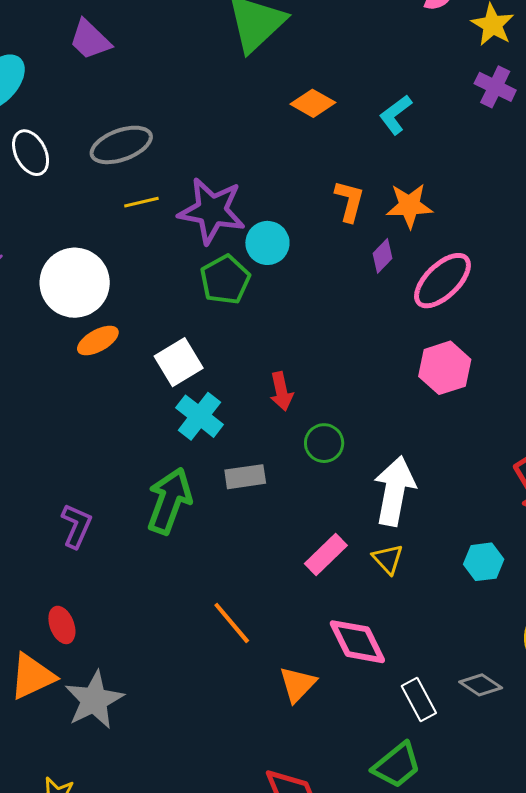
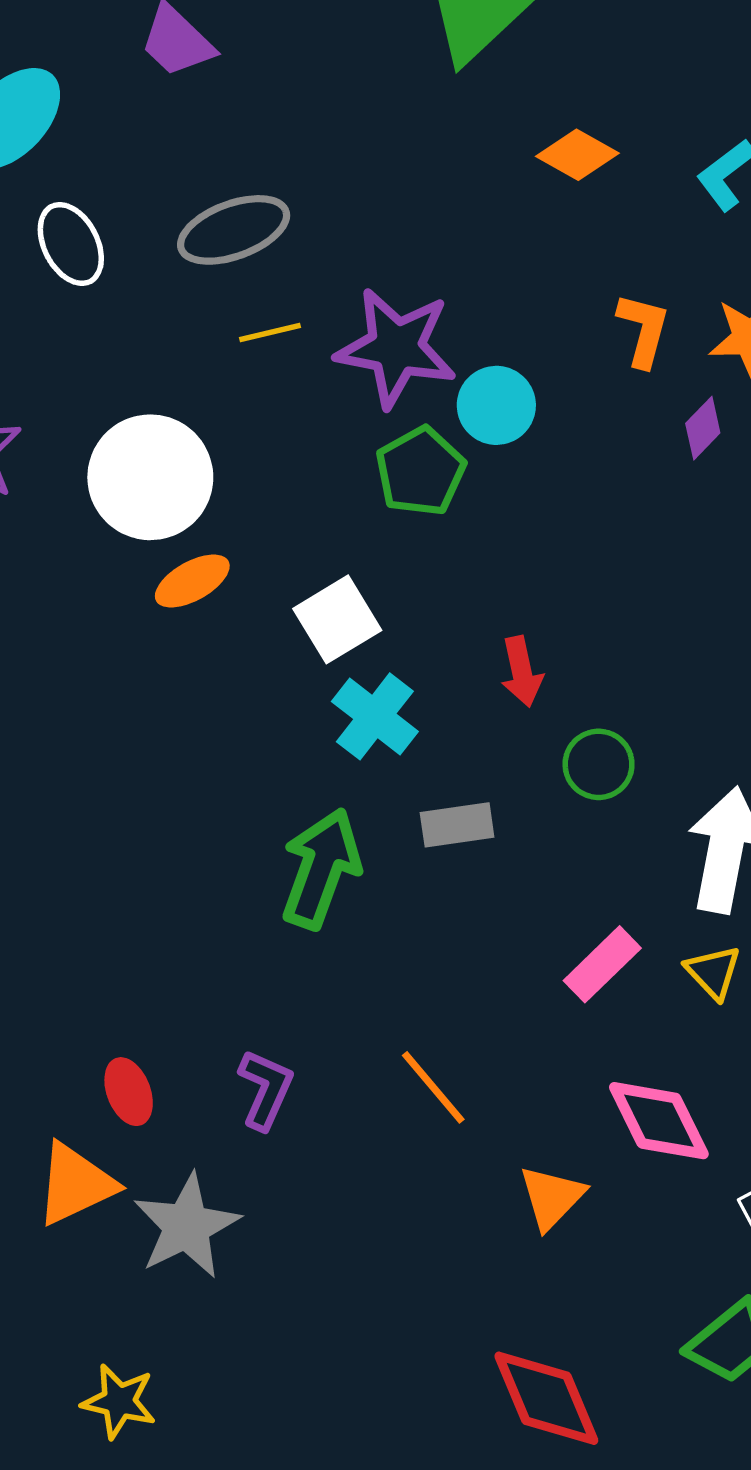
purple L-shape: (76, 526) -> (266, 1089), moved

